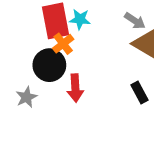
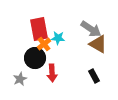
cyan star: (80, 19) -> (58, 38), moved
gray arrow: (135, 21) -> (91, 29), size x1.5

